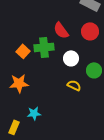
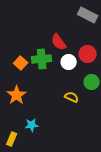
red circle: (90, 31) -> (88, 54), moved
white circle: (71, 58) -> (69, 62), moved
orange star: (19, 83) -> (17, 95), turned -30

